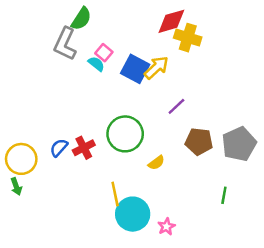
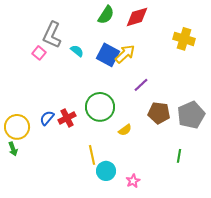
green semicircle: (81, 19) -> (106, 15), moved
yellow cross: (188, 38) -> (184, 39), moved
pink square: (104, 53) -> (39, 53), moved
cyan circle: (133, 214) -> (106, 171), size x0.7

